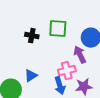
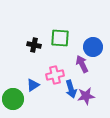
pink cross: (67, 71) -> (55, 75), moved
blue arrow: (60, 86) -> (71, 89), moved

